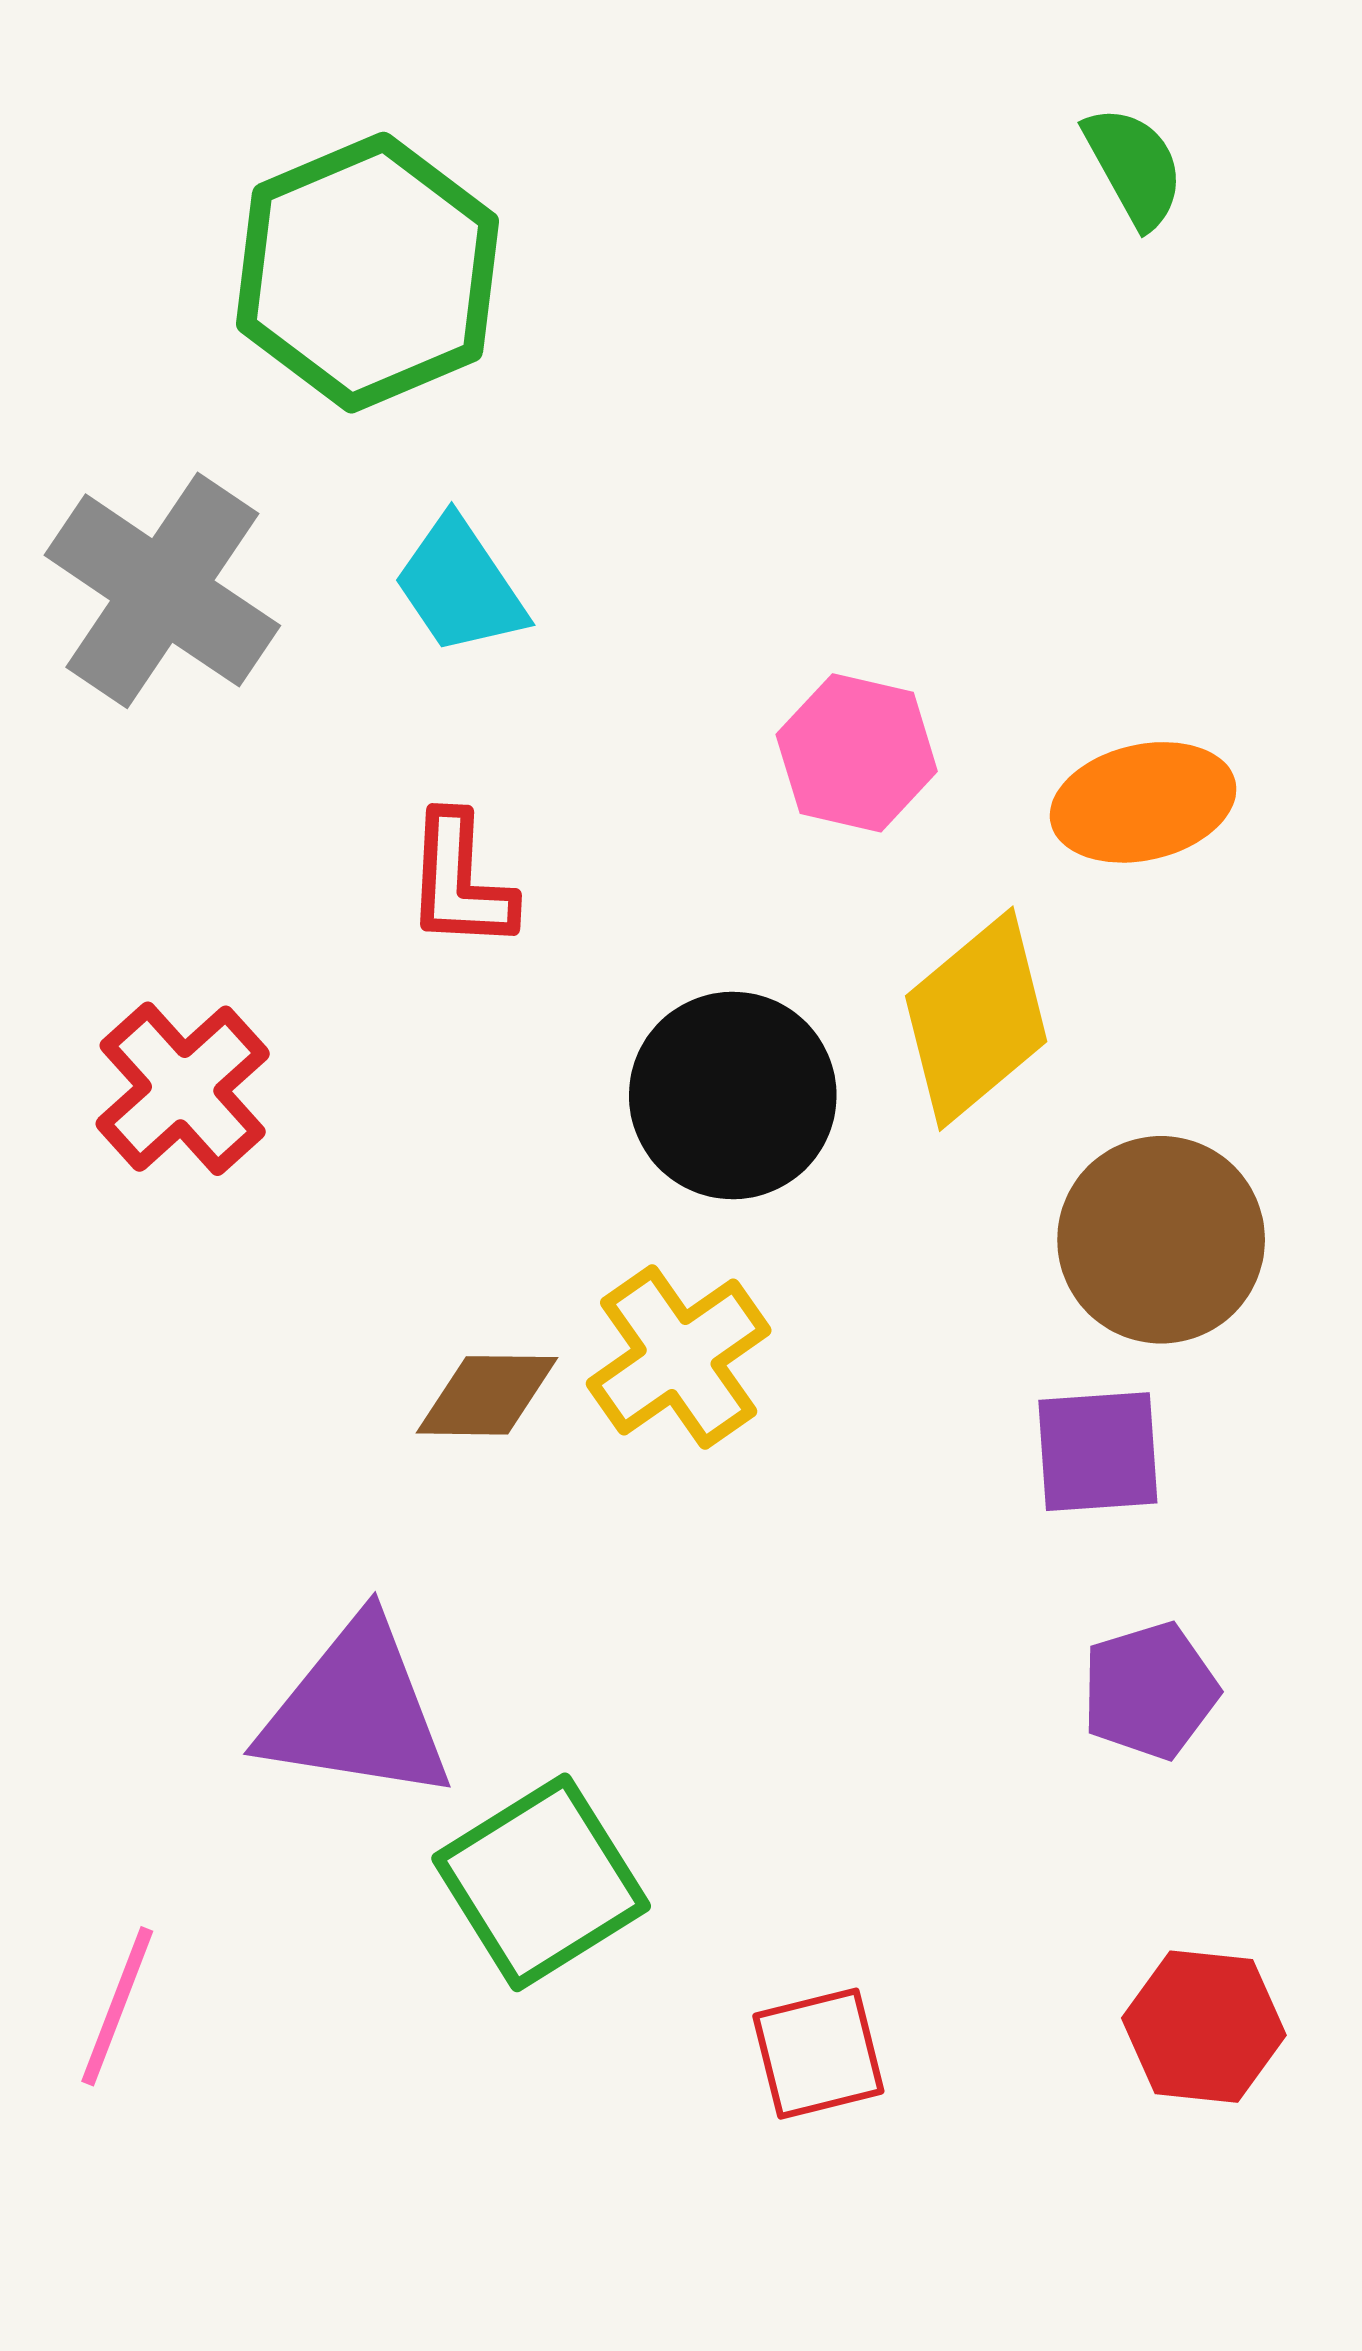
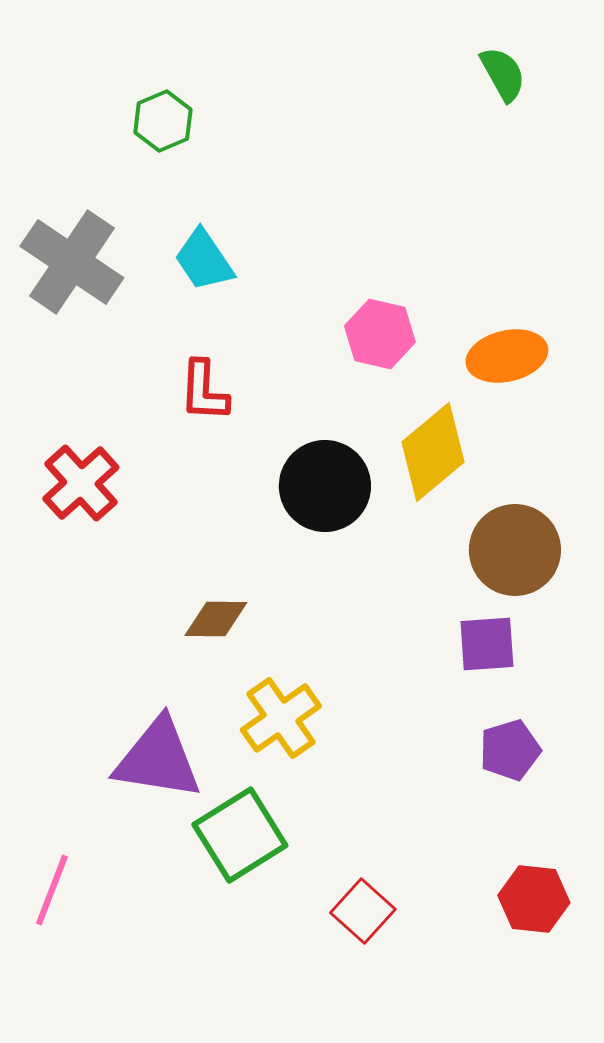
green hexagon: (367, 273) -> (163, 121), size x0.5
yellow cross: (679, 1357) -> (281, 718), moved
red square: (818, 2054) -> (363, 911), turned -34

